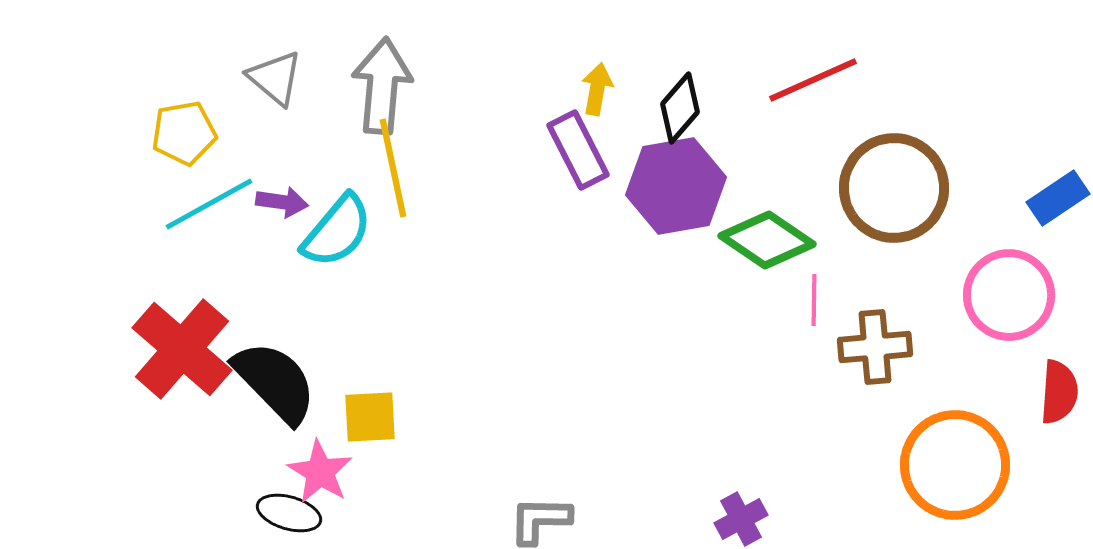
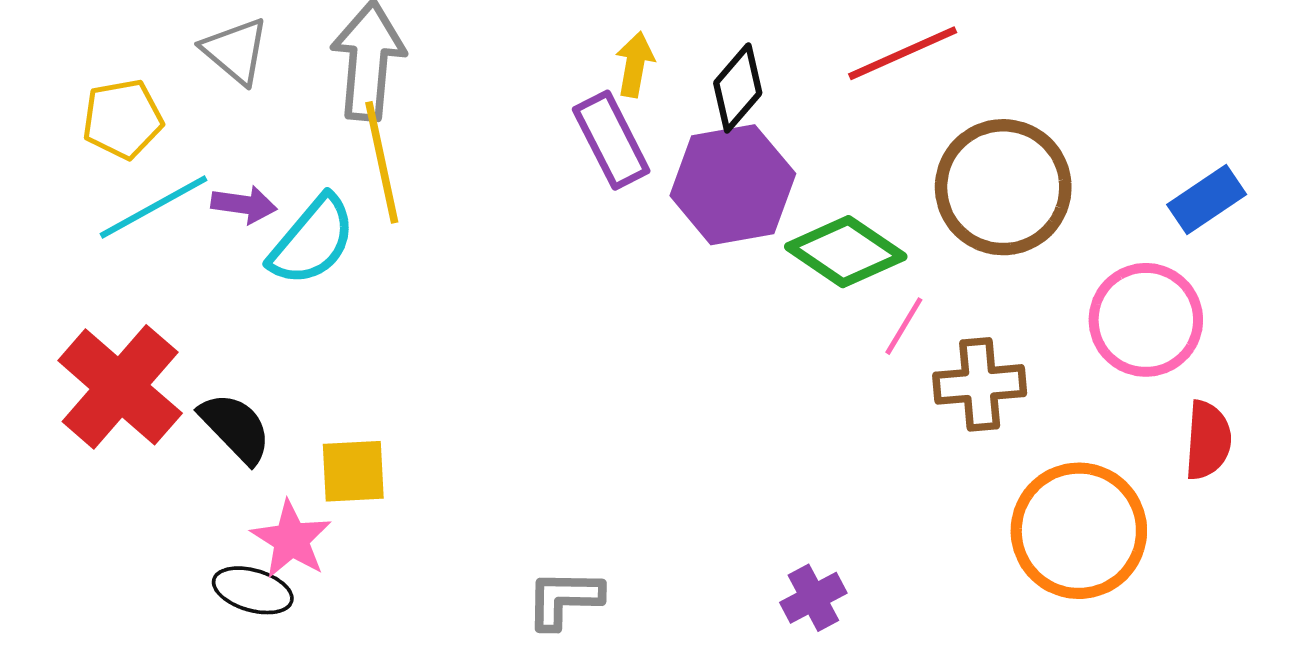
pink line: (814, 300) -> (904, 326), turned 30
black semicircle: (275, 382) -> (235, 428), size x0.7

